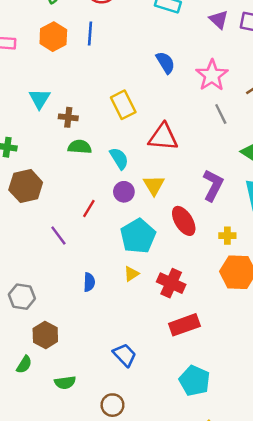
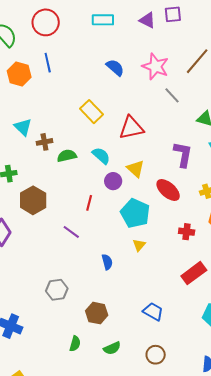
brown cross: (68, 117) -> (44, 142), moved
red cross: (171, 283) -> (187, 232), moved, size x0.7
brown hexagon: (45, 335) -> (97, 313), moved

